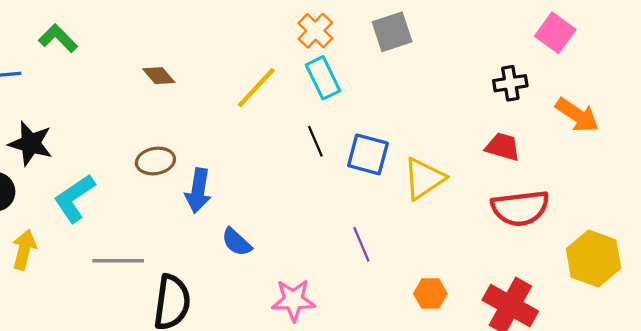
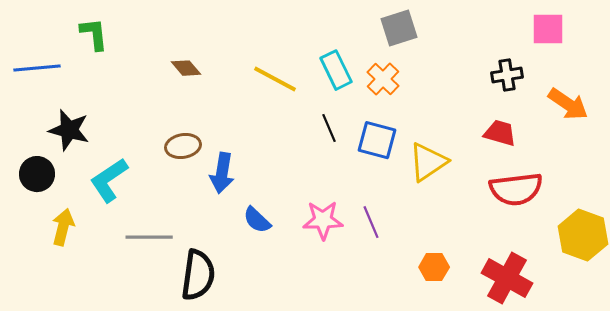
orange cross: (315, 31) -> (383, 79), moved
pink square: (555, 33) -> (548, 29), turned -36
green L-shape: (58, 38) -> (94, 34), turned 39
yellow line: (256, 88) -> (275, 79), turned 75
pink star: (293, 300) -> (323, 220), moved

